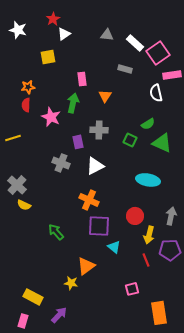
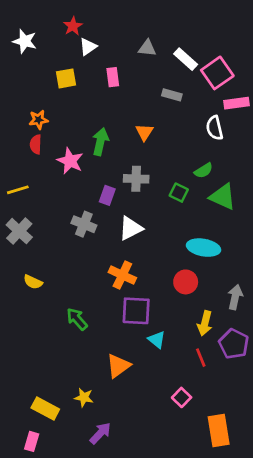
pink rectangle: (82, 79) -> (113, 77), moved
purple rectangle: (78, 142) -> (107, 195), turned 32
gray cross: (17, 185) -> (19, 231), moved
red circle: (135, 216) -> (186, 282), moved
purple pentagon: (170, 250) -> (234, 344), turned 30
yellow star: (71, 283) -> (84, 397), moved
pink square: (132, 289) -> (182, 397), turned -32
purple arrow: (59, 315) -> (100, 433), moved

